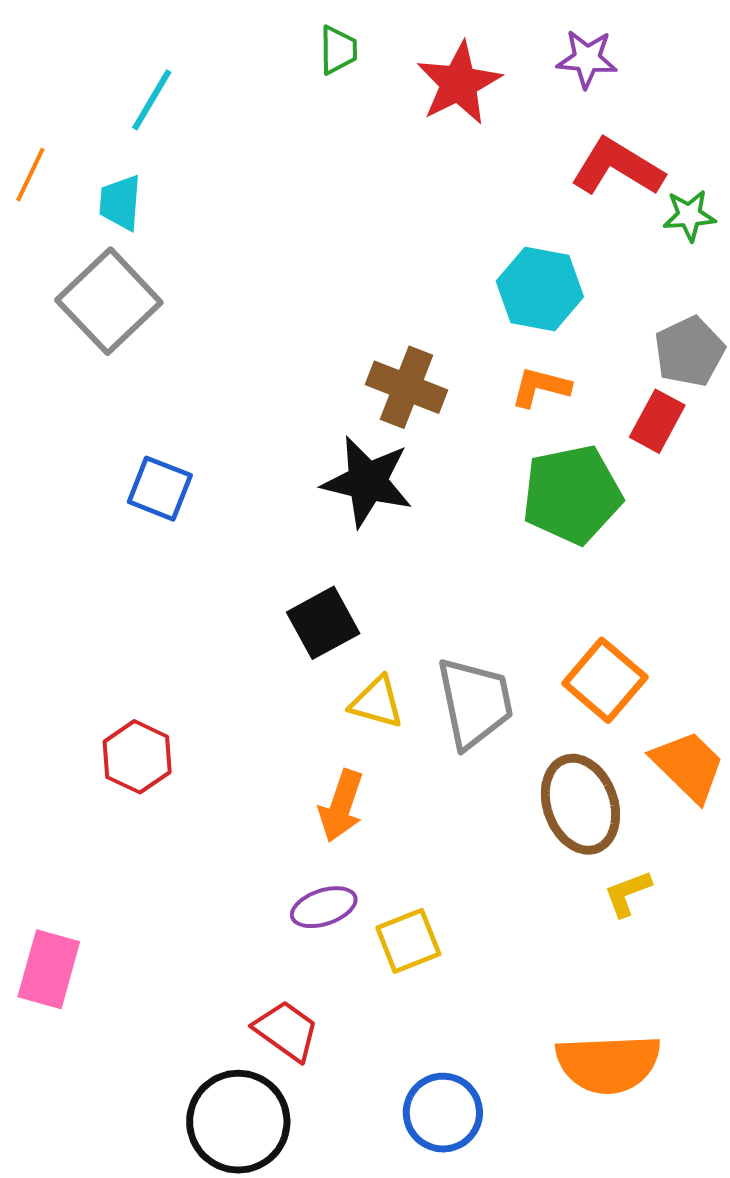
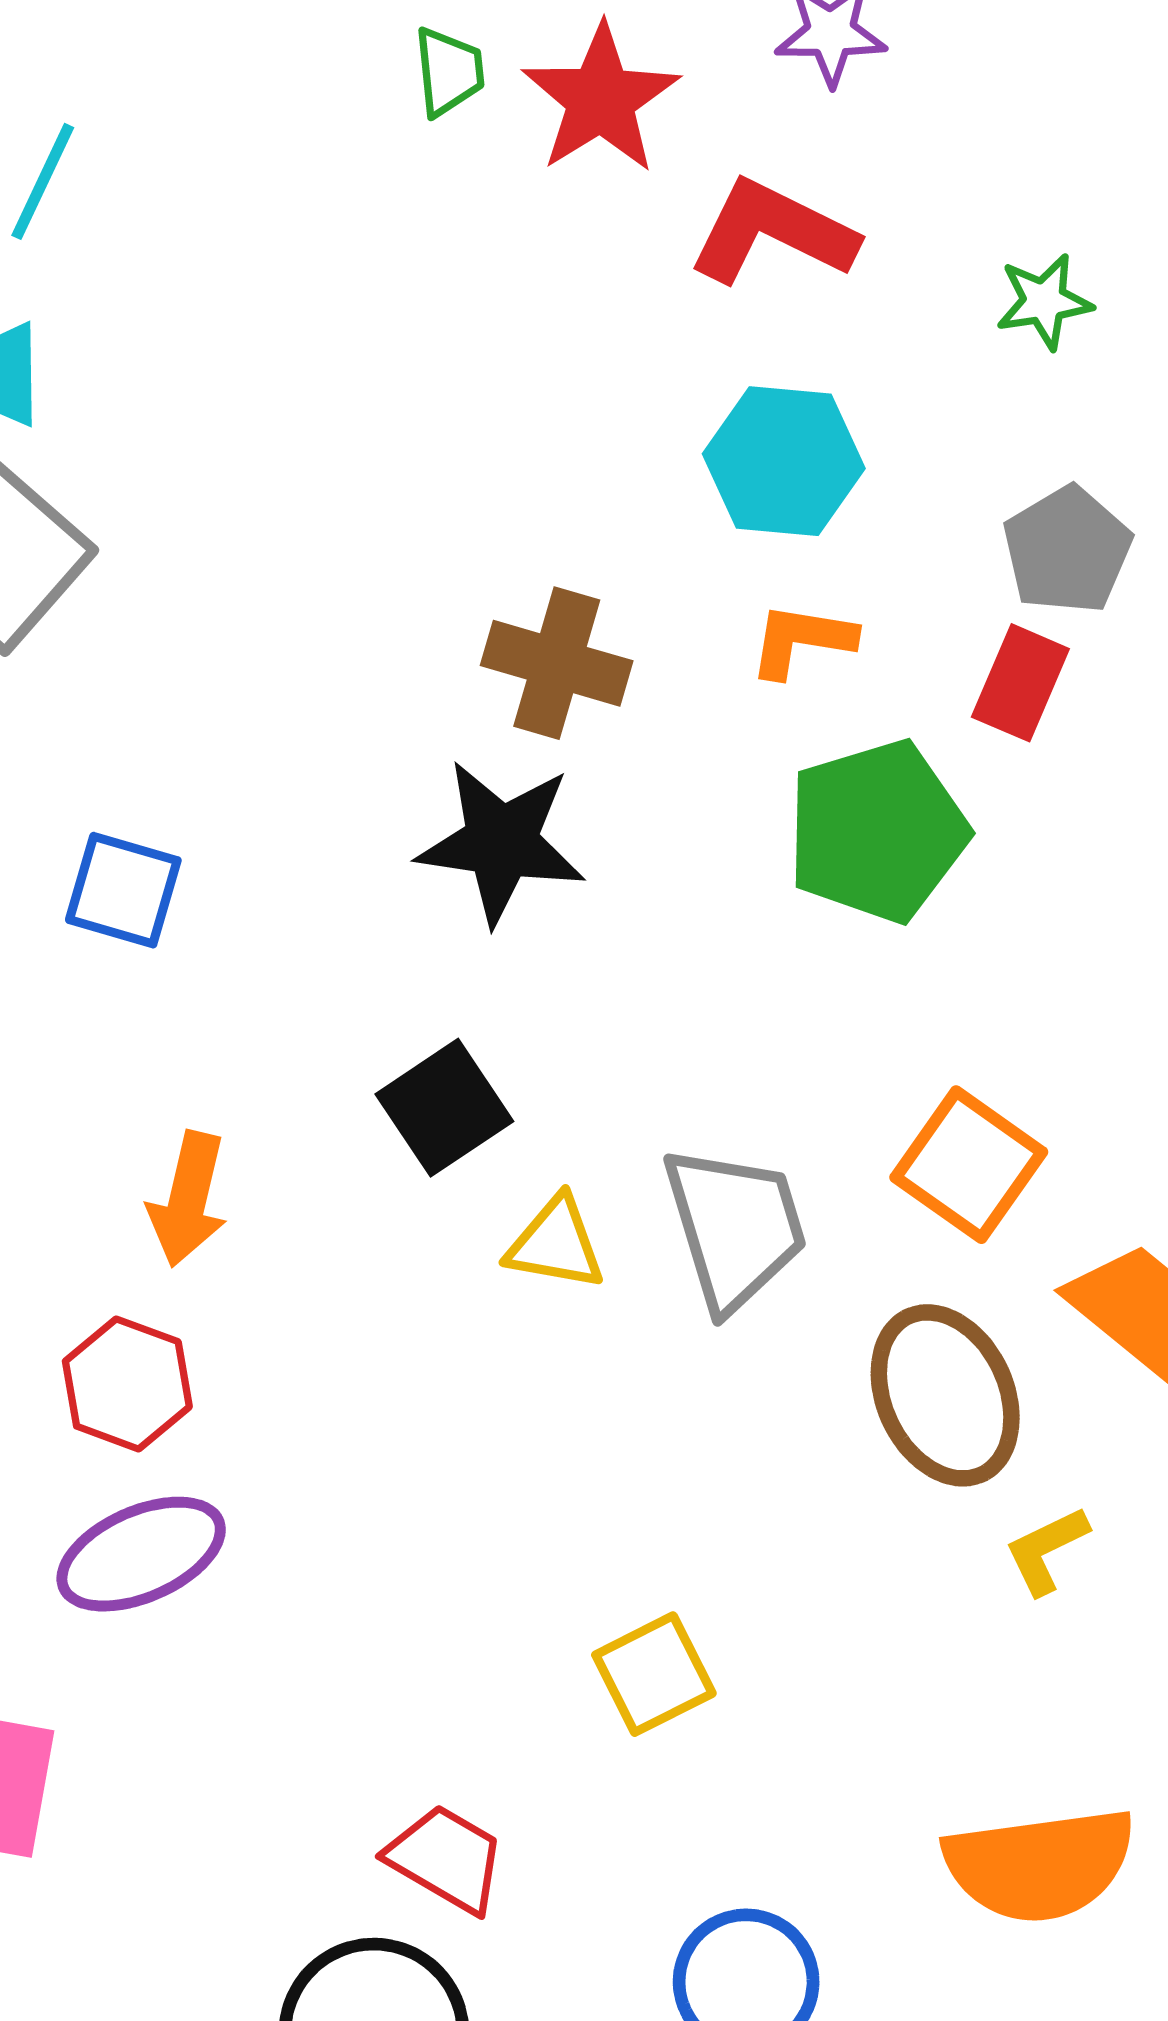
green trapezoid: (338, 50) -> (449, 72), moved
red L-shape: (617, 167) -> (773, 232), moved
orange arrow: (341, 806) -> (188, 1199), moved
purple ellipse: (324, 907) -> (141, 1554), moved, size x1.4

